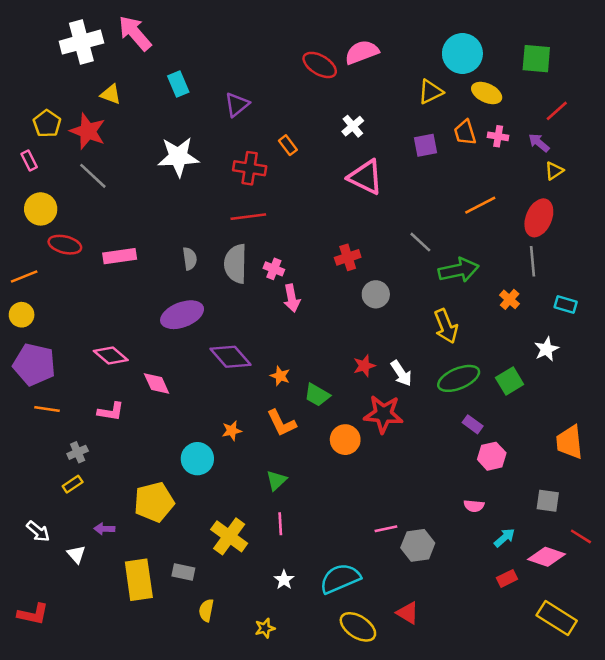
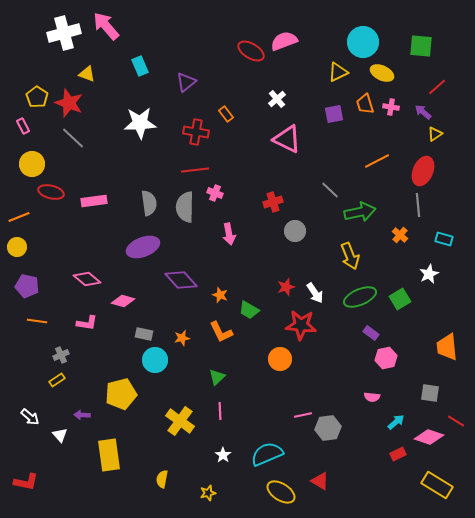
gray semicircle: (190, 259) -> (149, 203), size x1.4
pink cross: (274, 269) -> (215, 193), moved
purple pentagon: (34, 364) -> (27, 286), size x0.7
pink diamond: (157, 384) -> (123, 301), turned -50
orange circle: (345, 440) -> (280, 359), moved
gray rectangle: (183, 572) -> (144, 334), moved

